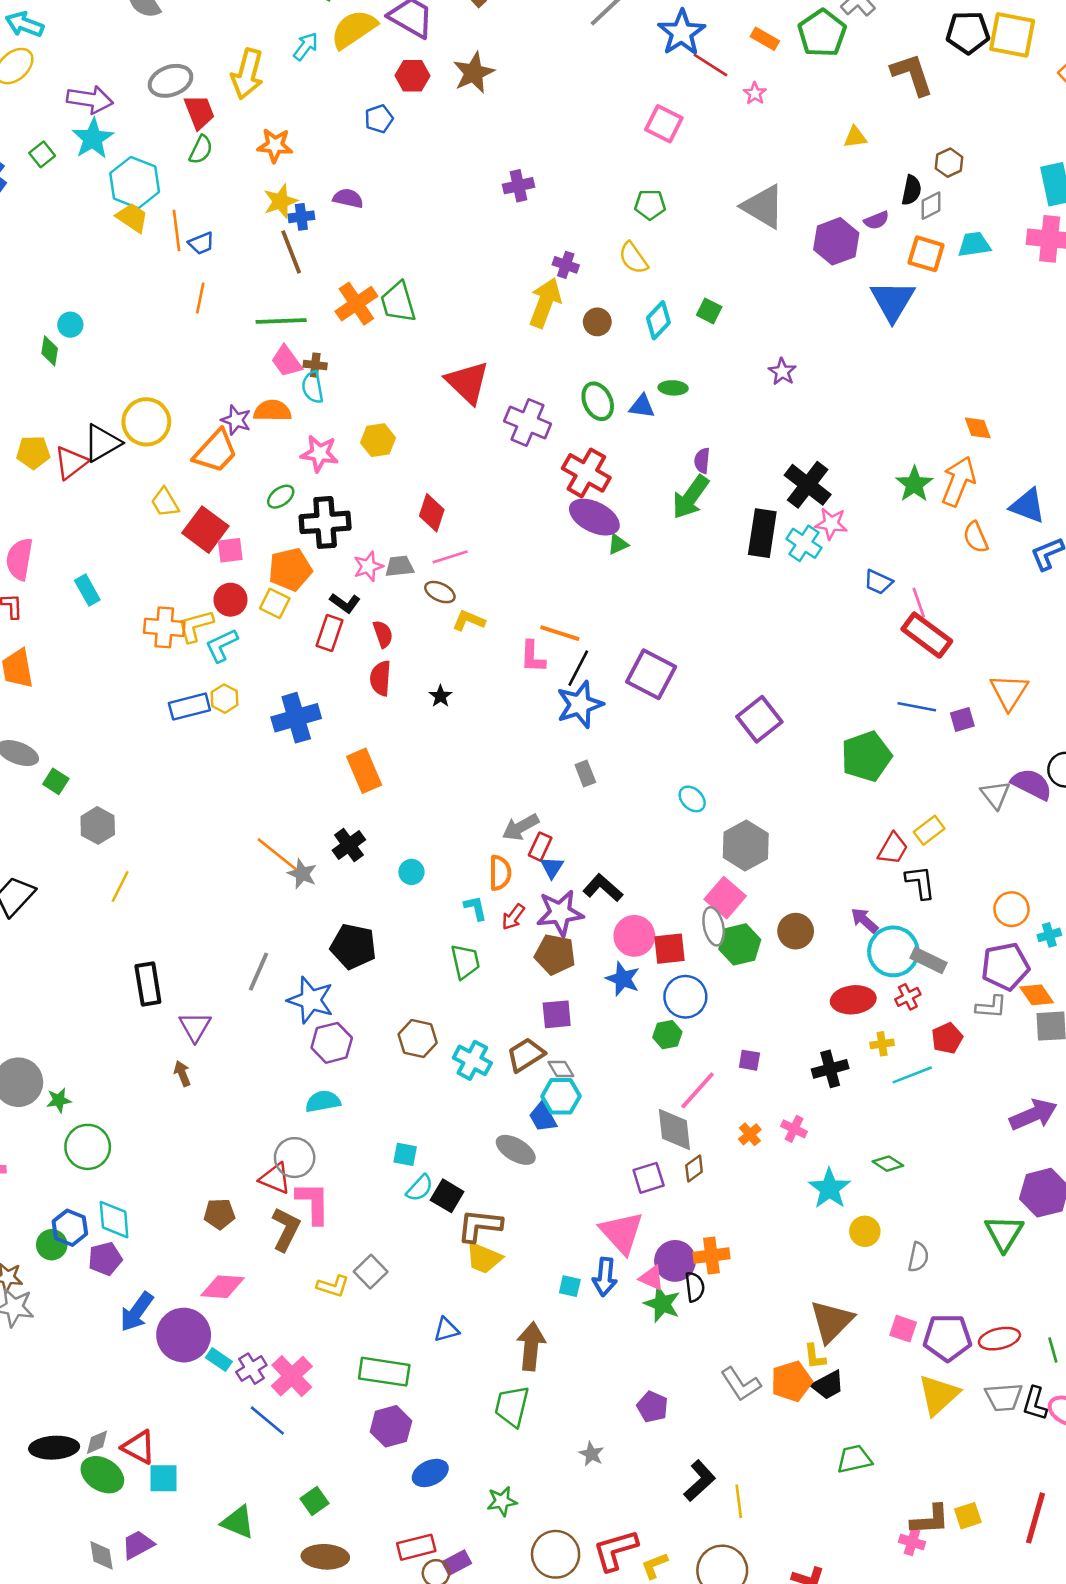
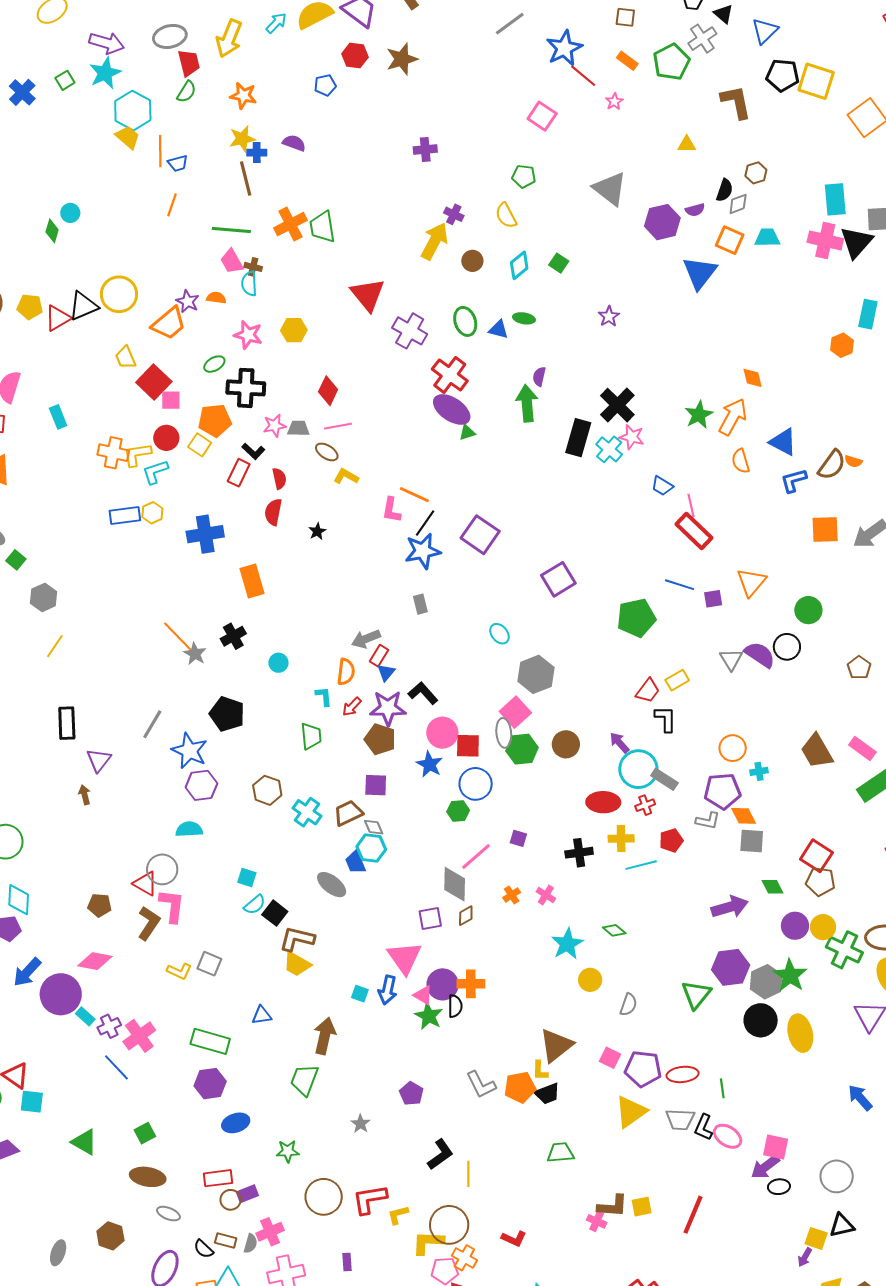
orange semicircle: (272, 411) -> (216, 298), size x0.7
green arrow: (691, 497) -> (527, 403), turned 132
yellow cross: (882, 1044) -> (621, 839), size x1.4
gray square: (371, 1272) -> (209, 964), turned -30

